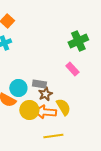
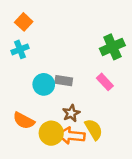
gray rectangle: (39, 84) -> (64, 81), moved
cyan circle: (18, 88) -> (44, 84), moved

